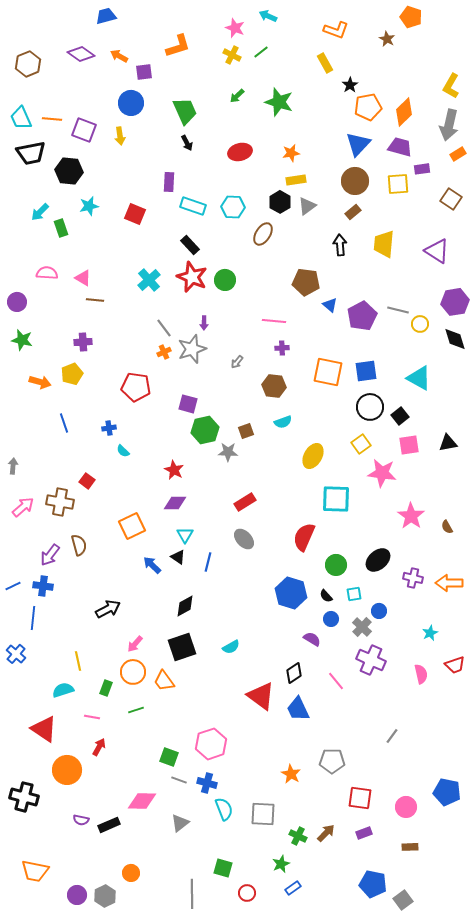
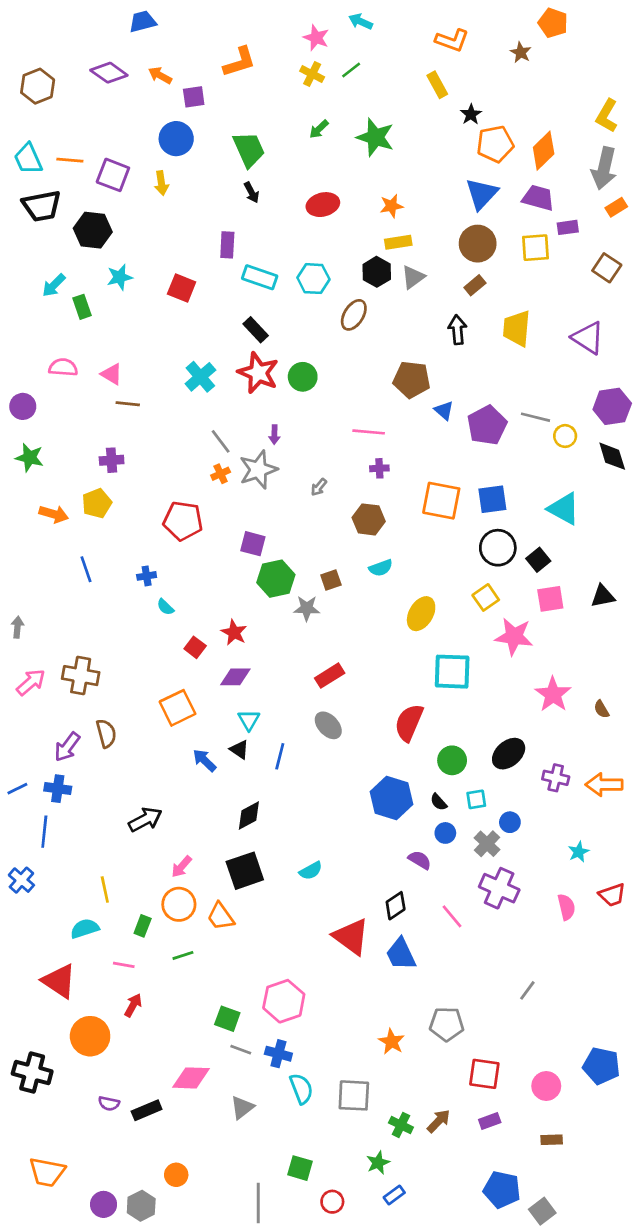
red square: (87, 481) -> (195, 647), moved

